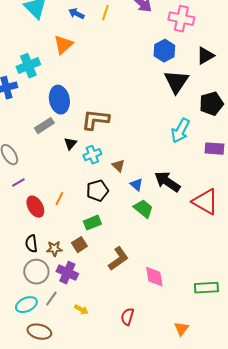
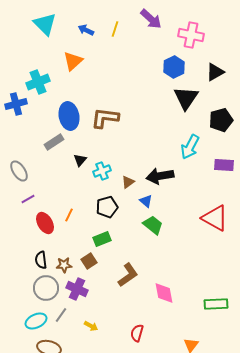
brown L-shape: (95, 120) -> (105, 118), moved
brown triangle: (118, 166) -> (128, 182), turned 40
black arrow: (167, 182) -> (160, 176), moved, turned -44

